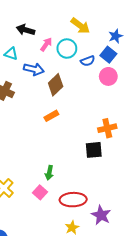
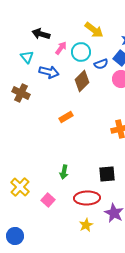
cyan triangle: (11, 54) -> (27, 57), turned 32
brown diamond: (56, 85) -> (82, 81), moved
black square: (94, 150) -> (107, 174), moved
pink square: (40, 192) -> (48, 200), moved

